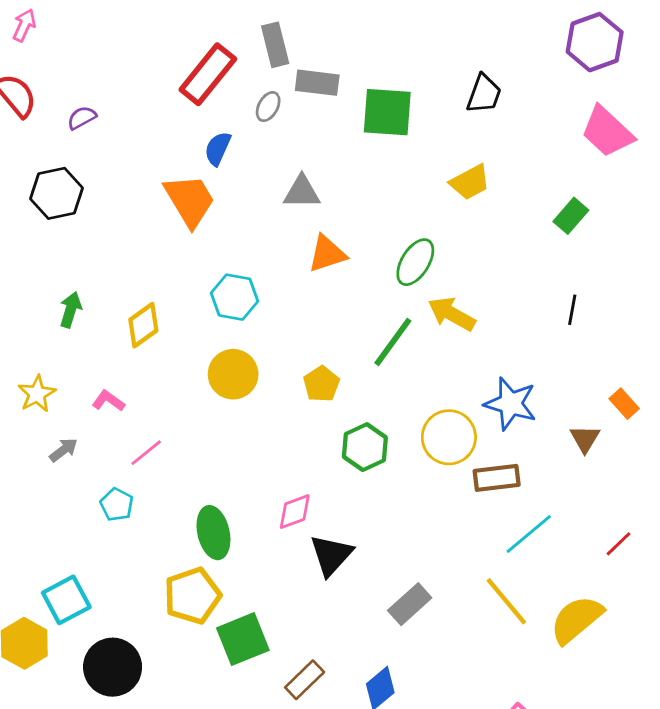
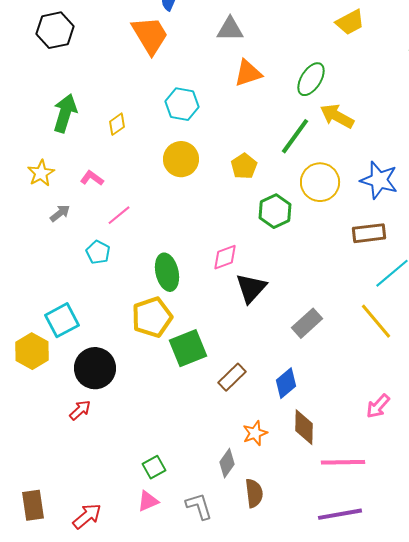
green arrow: (71, 310) -> (65, 113), size x1.5
yellow diamond: (143, 325) -> (117, 124), size x0.7
yellow circle: (449, 437) -> (320, 182), moved

